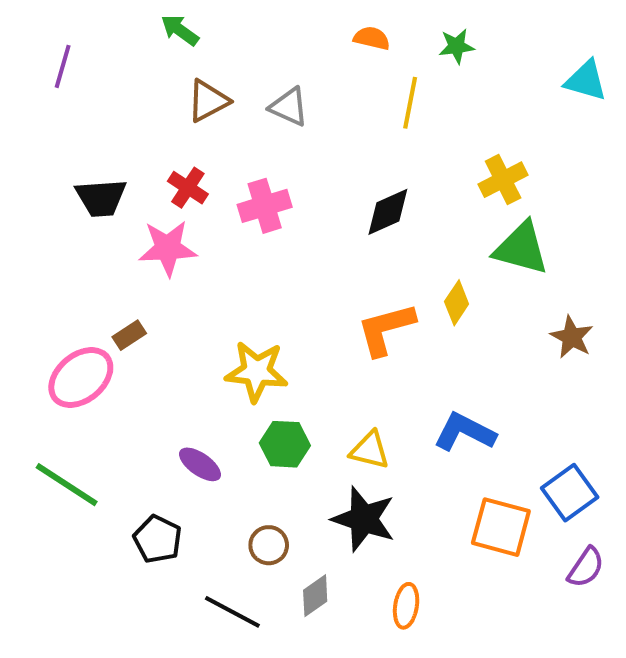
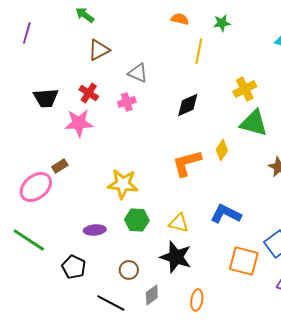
gray triangle: (289, 107) -> (138, 73), moved
pink cross: (265, 206) -> (127, 102), size x0.7
purple ellipse: (200, 464) -> (95, 230), turned -40

